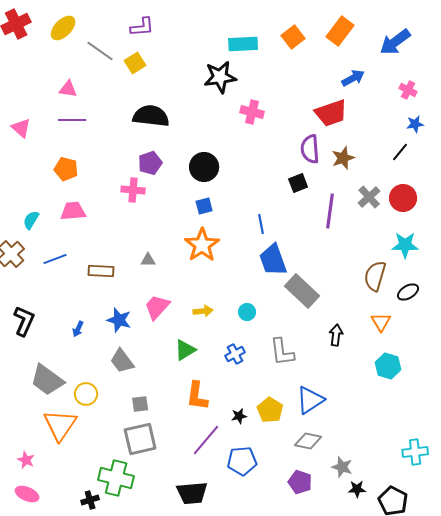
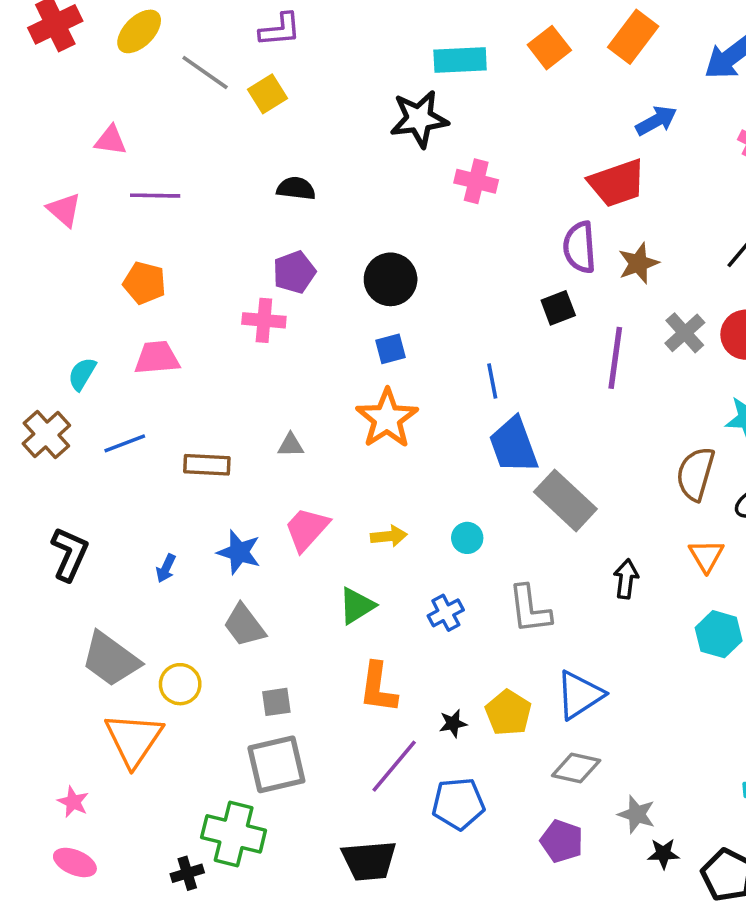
pink triangle: (68, 89) -> (111, 140), moved
black semicircle: (151, 116) -> (296, 188), size x0.6

